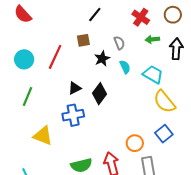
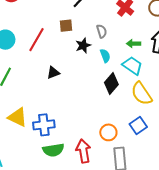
green arrow: (152, 39) -> (134, 44), moved
black diamond: (100, 94) -> (111, 84), moved
blue cross: (73, 115) -> (44, 125), moved

